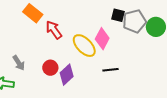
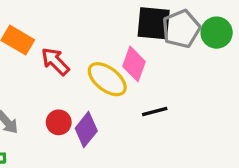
black square: (118, 15) -> (154, 23), size x1.6

